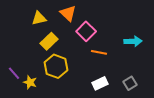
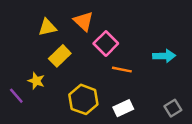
yellow hexagon: (56, 66) -> (83, 99), moved
yellow star: (30, 82) -> (36, 81), moved
gray square: (130, 83) -> (173, 108), moved

